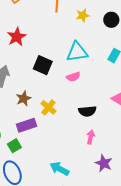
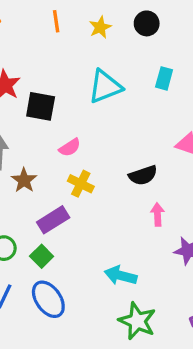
black square: (43, 65) -> (41, 106), moved
pink semicircle: (73, 77) -> (70, 148), moved
brown star: (24, 99) -> (24, 180), moved

